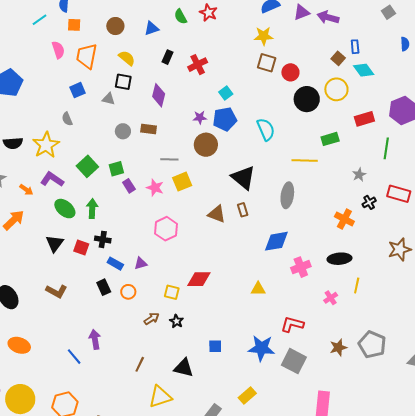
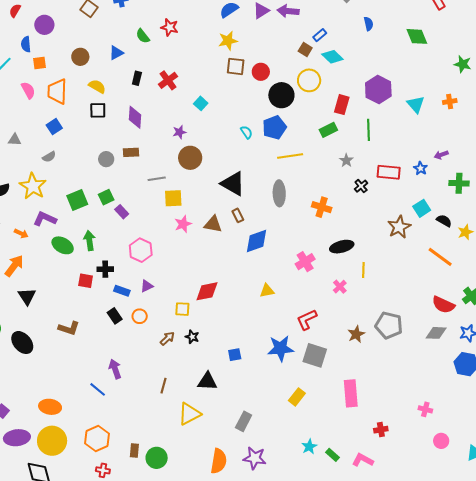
blue rectangle: (355, 47) -> (320, 35), turned 64
gray triangle: (109, 99) -> (15, 140), moved
gray semicircle: (67, 119) -> (49, 157), turned -88
blue pentagon: (225, 119) -> (274, 127), moved
red rectangle: (364, 119) -> (342, 105), turned -48
cyan semicircle: (266, 129) -> (246, 132), size x0.6
green rectangle: (330, 139) -> (328, 130), moved
green square: (87, 166) -> (77, 200), turned 30
yellow square: (182, 182) -> (173, 198), turned 30
pink star: (155, 188) -> (183, 224), moved, turned -30
orange cross: (344, 219) -> (322, 207), moved
pink hexagon: (166, 229) -> (141, 250), moved
blue diamond: (276, 241) -> (257, 241), moved
black triangle: (55, 243) -> (27, 296), moved
red L-shape: (292, 324) -> (307, 320), turned -30
orange ellipse: (19, 345) -> (50, 407), moved
yellow rectangle: (247, 396) -> (297, 397), moved

